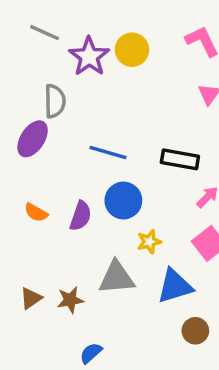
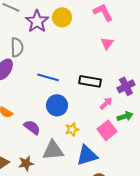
purple semicircle: (81, 216) -> (32, 127), moved, turned -72

